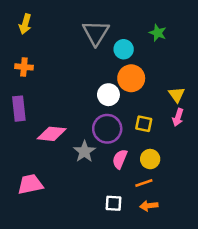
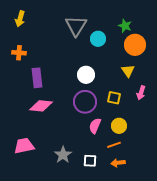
orange circle: (131, 78) -> (135, 45), moved
yellow triangle: (177, 95) -> (128, 71), moved
purple rectangle: (19, 109) -> (37, 78), moved
gray star: (84, 151) -> (63, 155), moved

